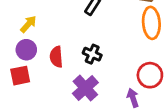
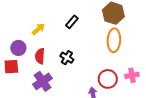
yellow arrow: (28, 24) -> (38, 29), moved
purple cross: (85, 88) -> (43, 81), moved

